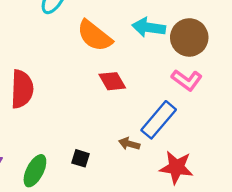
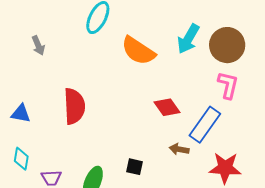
cyan arrow: (149, 27) -> (188, 39), turned -64
pink L-shape: (187, 80) -> (228, 85), turned -108
red diamond: (112, 81) -> (167, 107), moved

